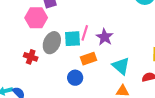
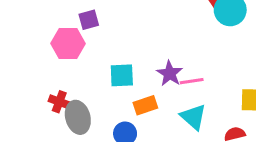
pink line: (85, 33) -> (192, 81), moved, turned 63
gray ellipse: (52, 43) -> (78, 117), moved, turned -40

